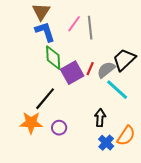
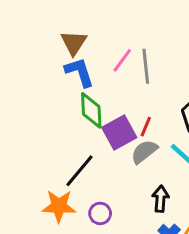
gray semicircle: (106, 70) -> (144, 152), moved

